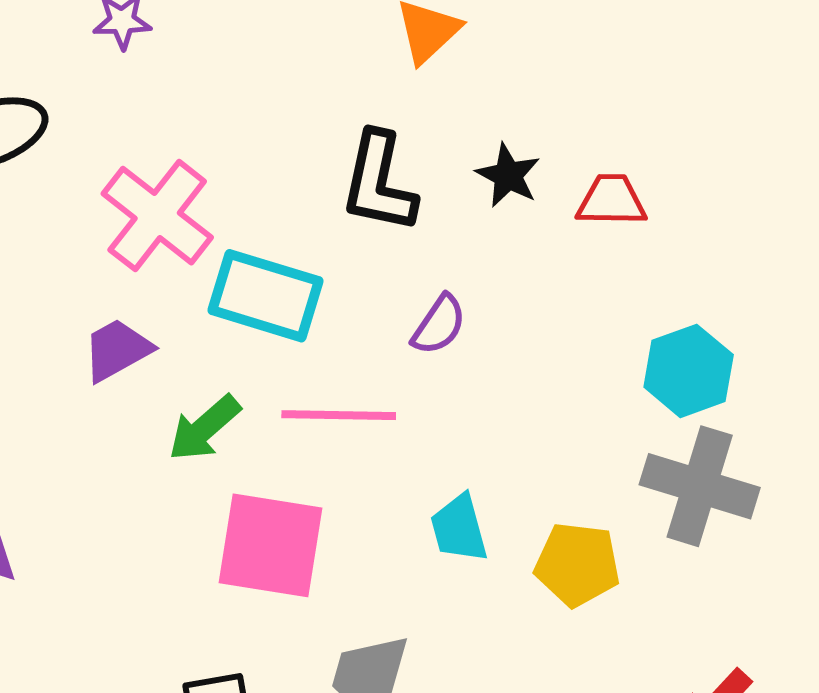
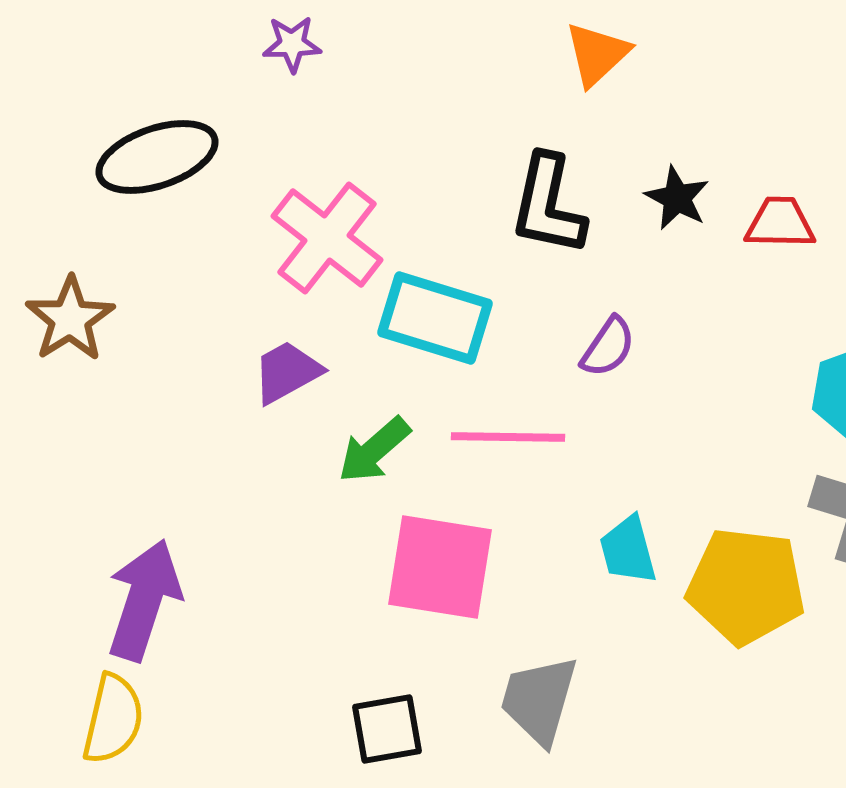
yellow pentagon: (577, 564) -> (746, 586), size x1.4

